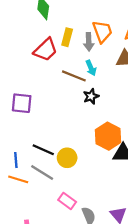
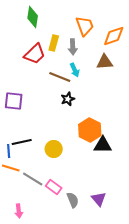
orange trapezoid: (102, 32) -> (85, 26), moved
black star: (91, 96) -> (68, 99), moved
black line: (43, 150) -> (22, 142), moved, turned -36
gray line: (42, 173) -> (33, 179), moved

